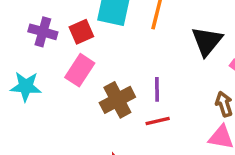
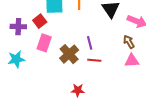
red line: (158, 121) -> (94, 60), turned 32

